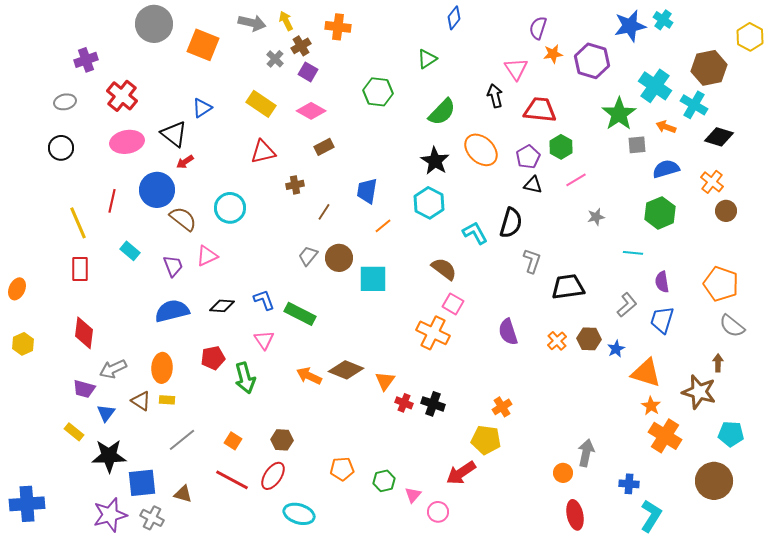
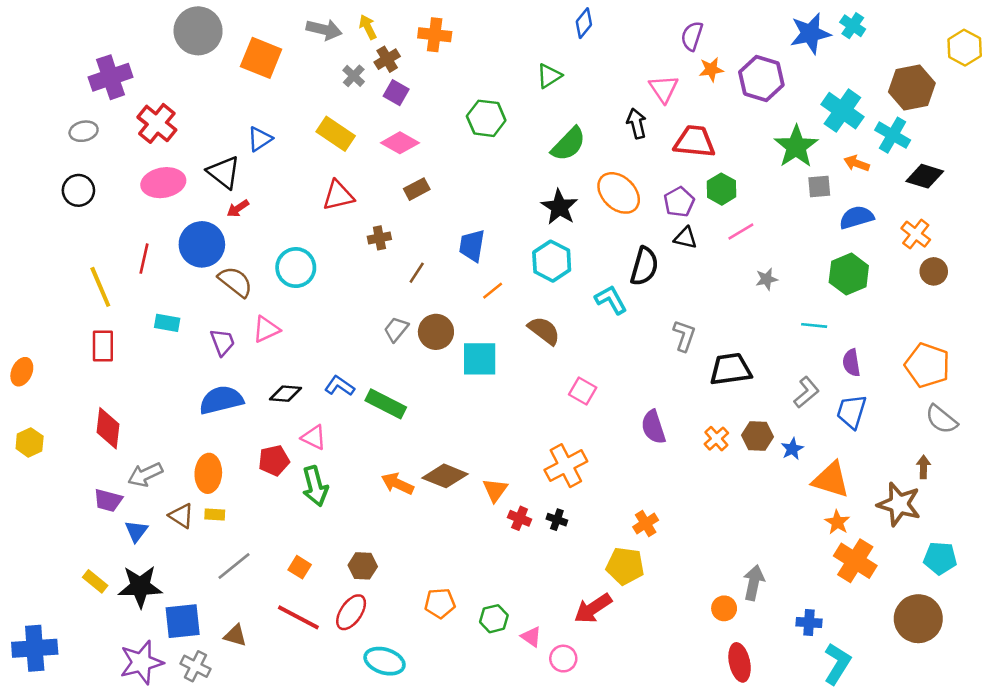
purple cross: (86, 60) -> (111, 77), size x1.4
black semicircle: (511, 223) -> (644, 266), moved
cyan rectangle: (130, 251) -> (167, 323), turned -30
brown semicircle: (444, 269) -> (544, 331), moved
blue L-shape: (264, 300) -> (340, 386), turned -35
orange cross: (433, 333) -> (566, 466), moved, turned 36
pink triangle: (264, 340) -> (314, 437), moved, turned -30
black cross: (433, 404) -> (557, 520), size x0.7
yellow rectangle: (74, 432) -> (95, 581), moved
pink triangle: (413, 495) -> (531, 637), turned -36

